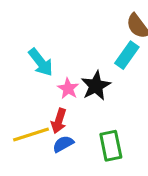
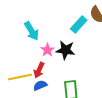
cyan rectangle: (127, 55) -> (79, 25), moved
black star: (96, 86) -> (66, 50), turned 30

